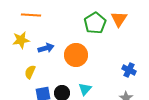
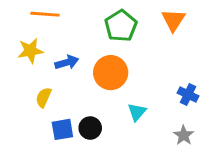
green pentagon: (95, 23) -> (121, 26), moved
cyan triangle: (85, 89) -> (137, 112), moved

